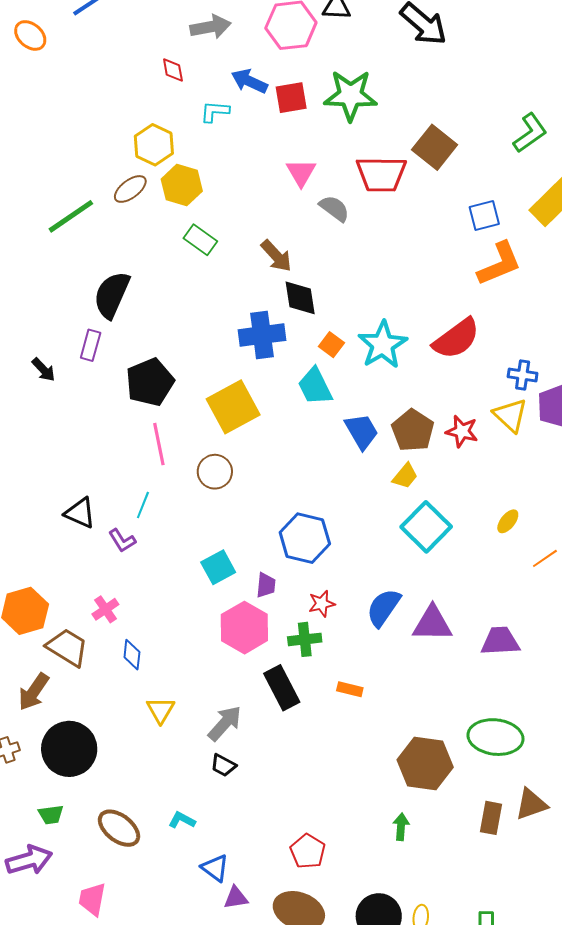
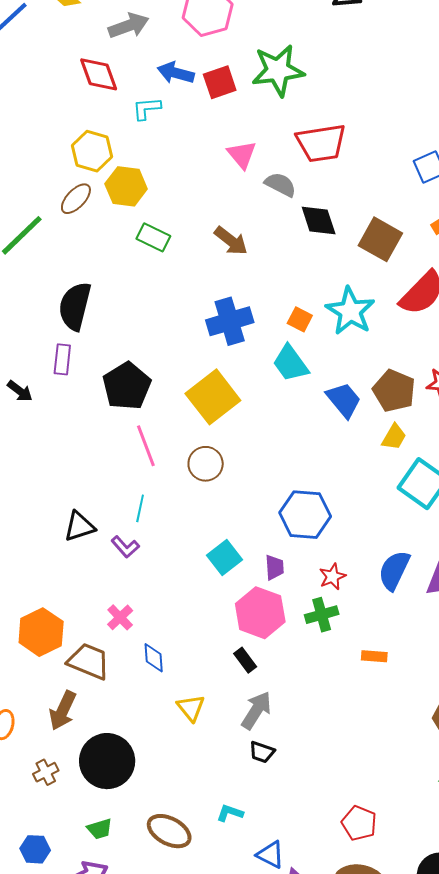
red diamond: (173, 70) -> (99, 74), size x1.6
brown square: (435, 147) -> (380, 239), moved
black diamond: (300, 298) -> (319, 220), moved
black triangle: (80, 513) -> (79, 527), turned -32
black rectangle: (282, 688) -> (245, 660), moved, size x0.6

